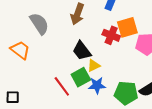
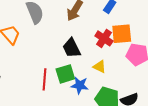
yellow triangle: (94, 66) -> (100, 67), moved, turned 40
red line: (62, 86) -> (44, 79), turned 30

